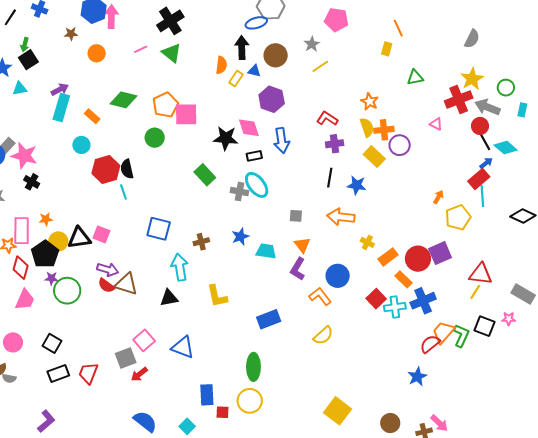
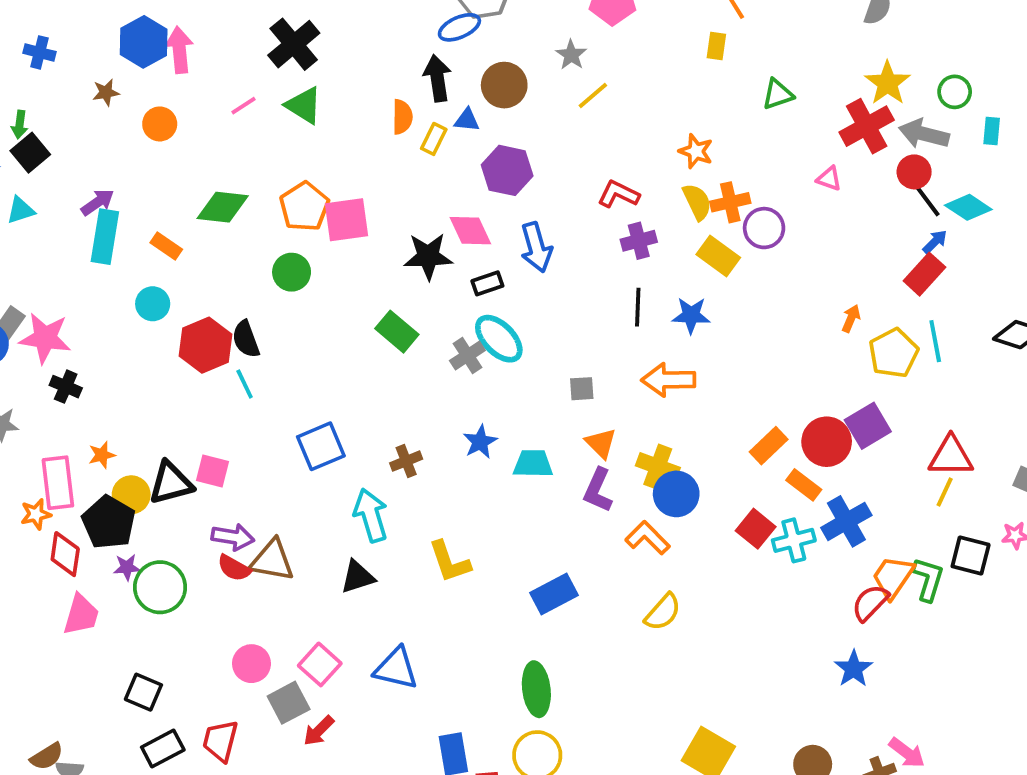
gray cross: (239, 192) -> (467, 356), turned -36
cyan line: (482, 196) -> (935, 341), moved
blue square: (159, 229) -> (321, 446), turned -30
yellow cross: (367, 242) -> (658, 467), moved, size x1.5
pink circle: (13, 342) -> (251, 664), moved

